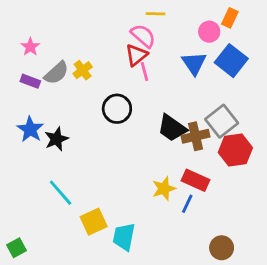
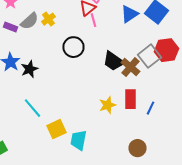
blue triangle: (194, 63) -> (129, 14), turned 30
brown cross: (195, 136) -> (130, 67), turned -36
red hexagon: (235, 150) -> (166, 50), moved
red rectangle: (195, 180) -> (130, 99), turned 66
blue line: (187, 204) -> (150, 108), moved
brown circle: (222, 248) -> (137, 148), moved

